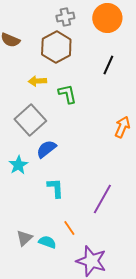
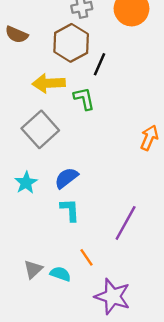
black line: (108, 65) -> (100, 64), moved
yellow arrow: (37, 81) -> (49, 83), size x1.5
blue semicircle: (46, 149) -> (66, 178), moved

